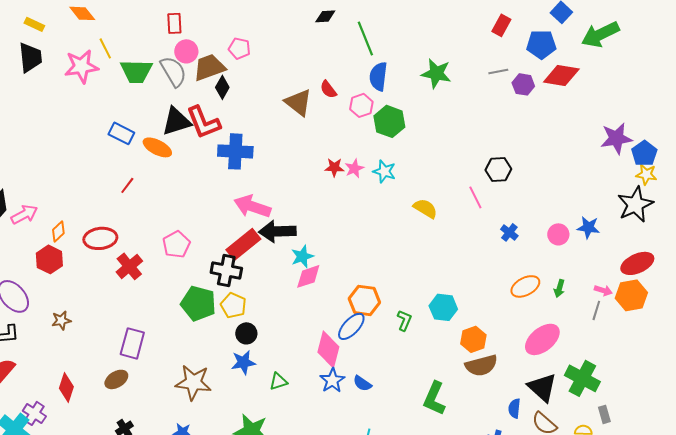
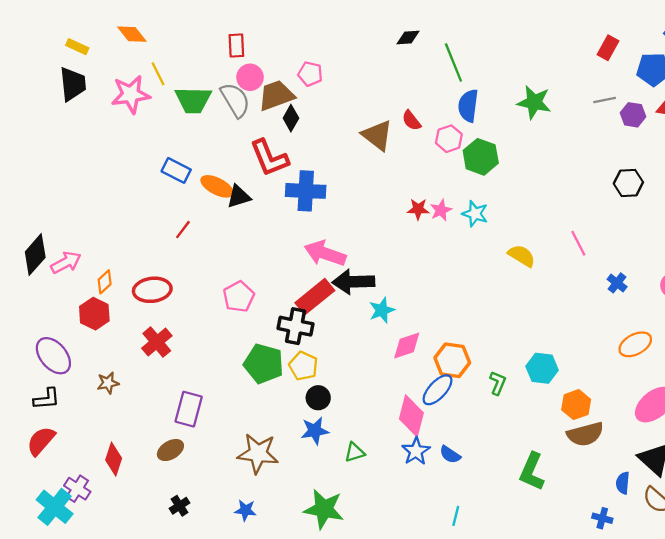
black triangle: (176, 121) -> (239, 197), moved, size x0.7
black hexagon: (498, 169) -> (628, 183), moved
red cross: (129, 266) -> (157, 342), moved
pink diamond: (308, 276) -> (407, 345), moved

